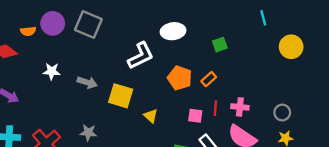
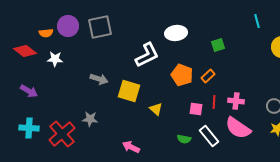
gray square: (88, 24) -> (100, 27), turned -35
white star: (52, 71) -> (55, 59), moved
gray star: (88, 133) -> (90, 119), moved

